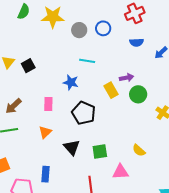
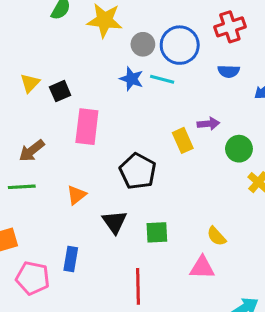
blue circle: (103, 28) -> (180, 45), size x1.6
cyan line: (87, 61) -> (162, 79), moved
blue star: (71, 82) -> (131, 79), moved
green circle: (138, 94) -> (239, 149), moved
pink rectangle: (48, 104) -> (87, 127), moved, size x1.6
pink triangle: (120, 172) -> (202, 268), moved

